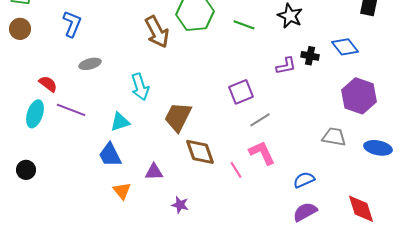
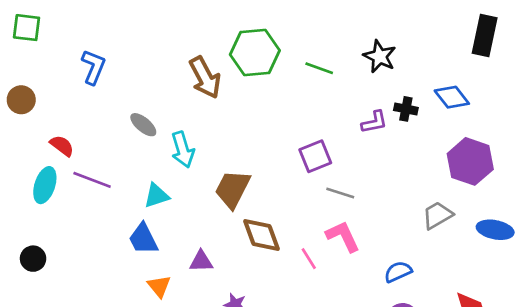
brown circle: (20, 29) -> (21, 100), moved
gray ellipse: (90, 64) -> (143, 125), moved, turned 55
gray line: (260, 120) -> (340, 193), turned 50
gray trapezoid: (334, 137) -> (437, 215), turned -40

